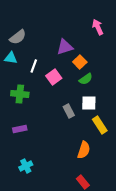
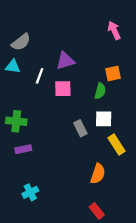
purple triangle: (65, 47) -> (65, 61), moved
orange square: (80, 62) -> (113, 73), moved, turned 32
pink square: (54, 77) -> (63, 89), turned 35
green semicircle: (86, 79) -> (100, 91), turned -40
green cross: (20, 94) -> (16, 121), moved

